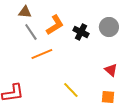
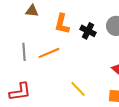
orange L-shape: (55, 25) -> (62, 24), turned 135
gray line: (31, 32) -> (24, 52), moved, turned 30

